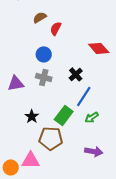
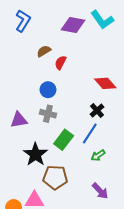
black cross: (76, 74) -> (97, 111), moved
green rectangle: (64, 115) -> (64, 140), moved
black star: (32, 116) -> (35, 154), size x1.6
purple arrow: (94, 151) -> (100, 191), turned 36

